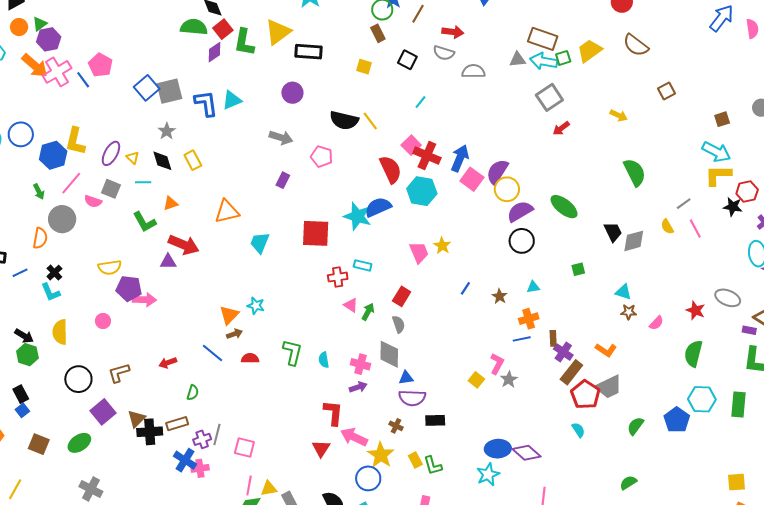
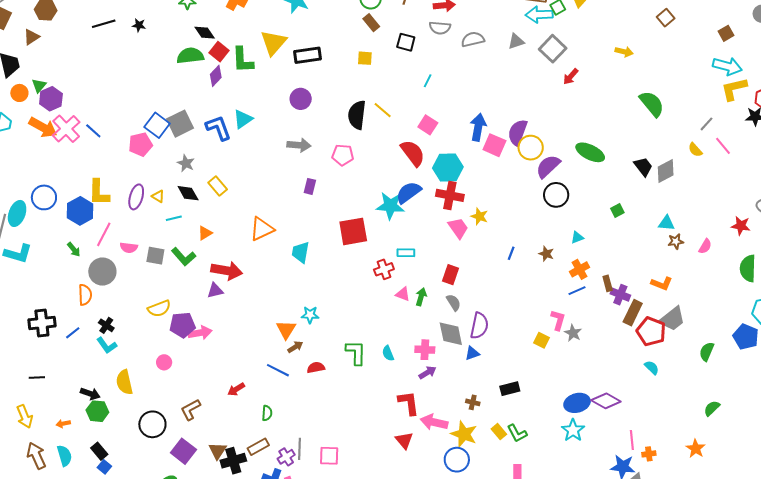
gray triangle: (518, 59) -> (516, 41), moved
pink pentagon: (100, 65) -> (140, 144), moved, turned -30
black semicircle: (344, 120) -> (357, 115), turned 96
red cross: (427, 156) -> (450, 195), moved
gray square: (111, 189) -> (155, 256), moved
purple semicircle: (412, 398) -> (479, 326), moved, turned -68

